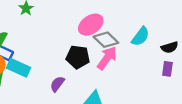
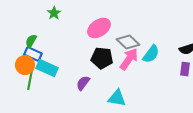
pink ellipse: (91, 25) -> (99, 28), moved
cyan semicircle: (140, 36) -> (151, 54), moved

